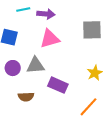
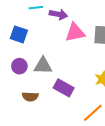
pink triangle: (50, 39) -> (75, 32), moved

